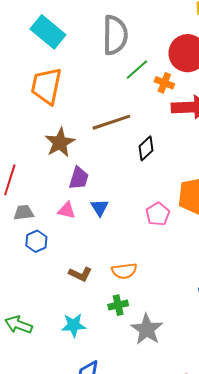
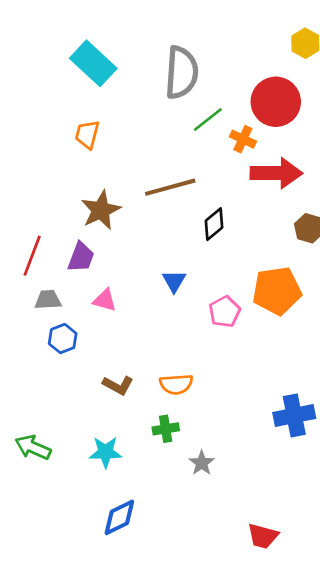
orange trapezoid: (46, 86) -> (87, 134), size x0.6
purple trapezoid: (79, 178) -> (81, 257), moved
blue triangle: (100, 208) -> (174, 281), moved
gray star: (147, 329) -> (202, 463), size x0.6

